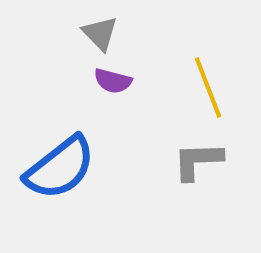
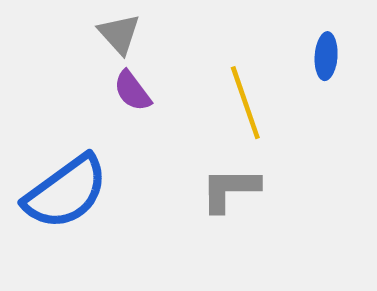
purple semicircle: (113, 81) -> (132, 91), turned 36

